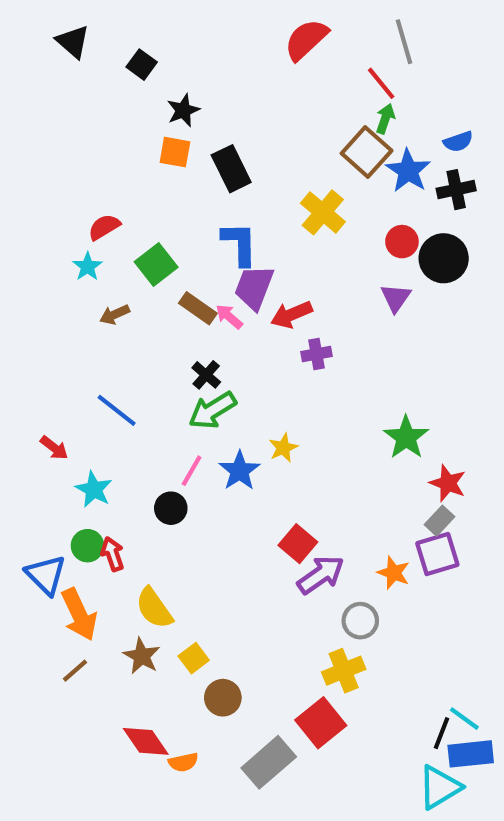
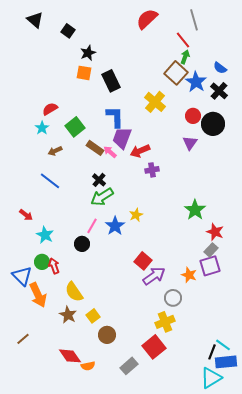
blue semicircle: (458, 142) -> (220, 68), turned 56
black cross: (456, 190) -> (219, 91), turned -36
blue line: (117, 410) -> (50, 181), moved
brown line: (75, 671) -> (23, 339), moved
gray rectangle: (269, 762) -> (129, 366), size x0.7

